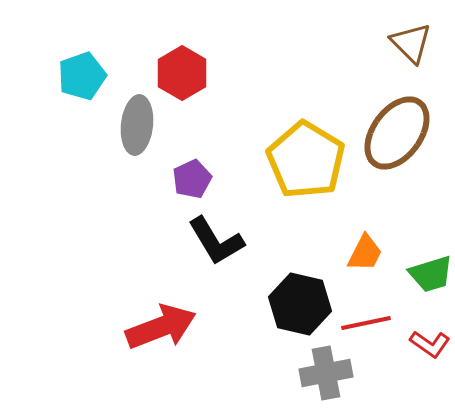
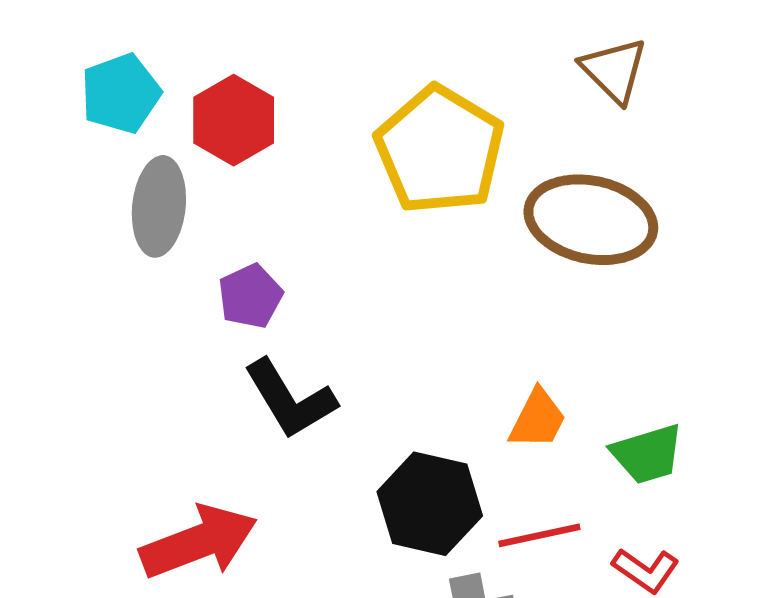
cyan pentagon: (82, 76) -> (121, 93), moved
brown ellipse: (397, 133) -> (591, 220), turned 66
yellow pentagon: (306, 160) -> (440, 150), moved

